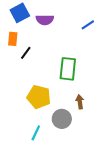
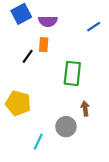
orange rectangle: (13, 39) -> (44, 45), moved
yellow pentagon: (39, 97) -> (18, 103), moved

